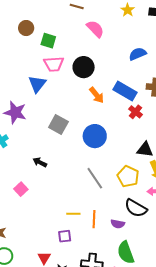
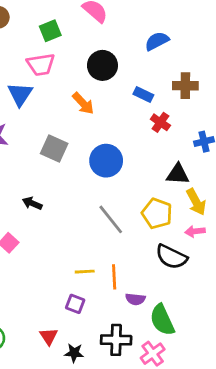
green square: (48, 41) -> (50, 31), moved, turned -35
black circle: (84, 67) -> (102, 65), moved
blue rectangle: (125, 91) -> (143, 94), size x0.6
orange arrow: (97, 95) -> (83, 103), moved
purple semicircle: (118, 224) -> (135, 299), moved
purple square: (65, 236) -> (75, 304), turned 32

